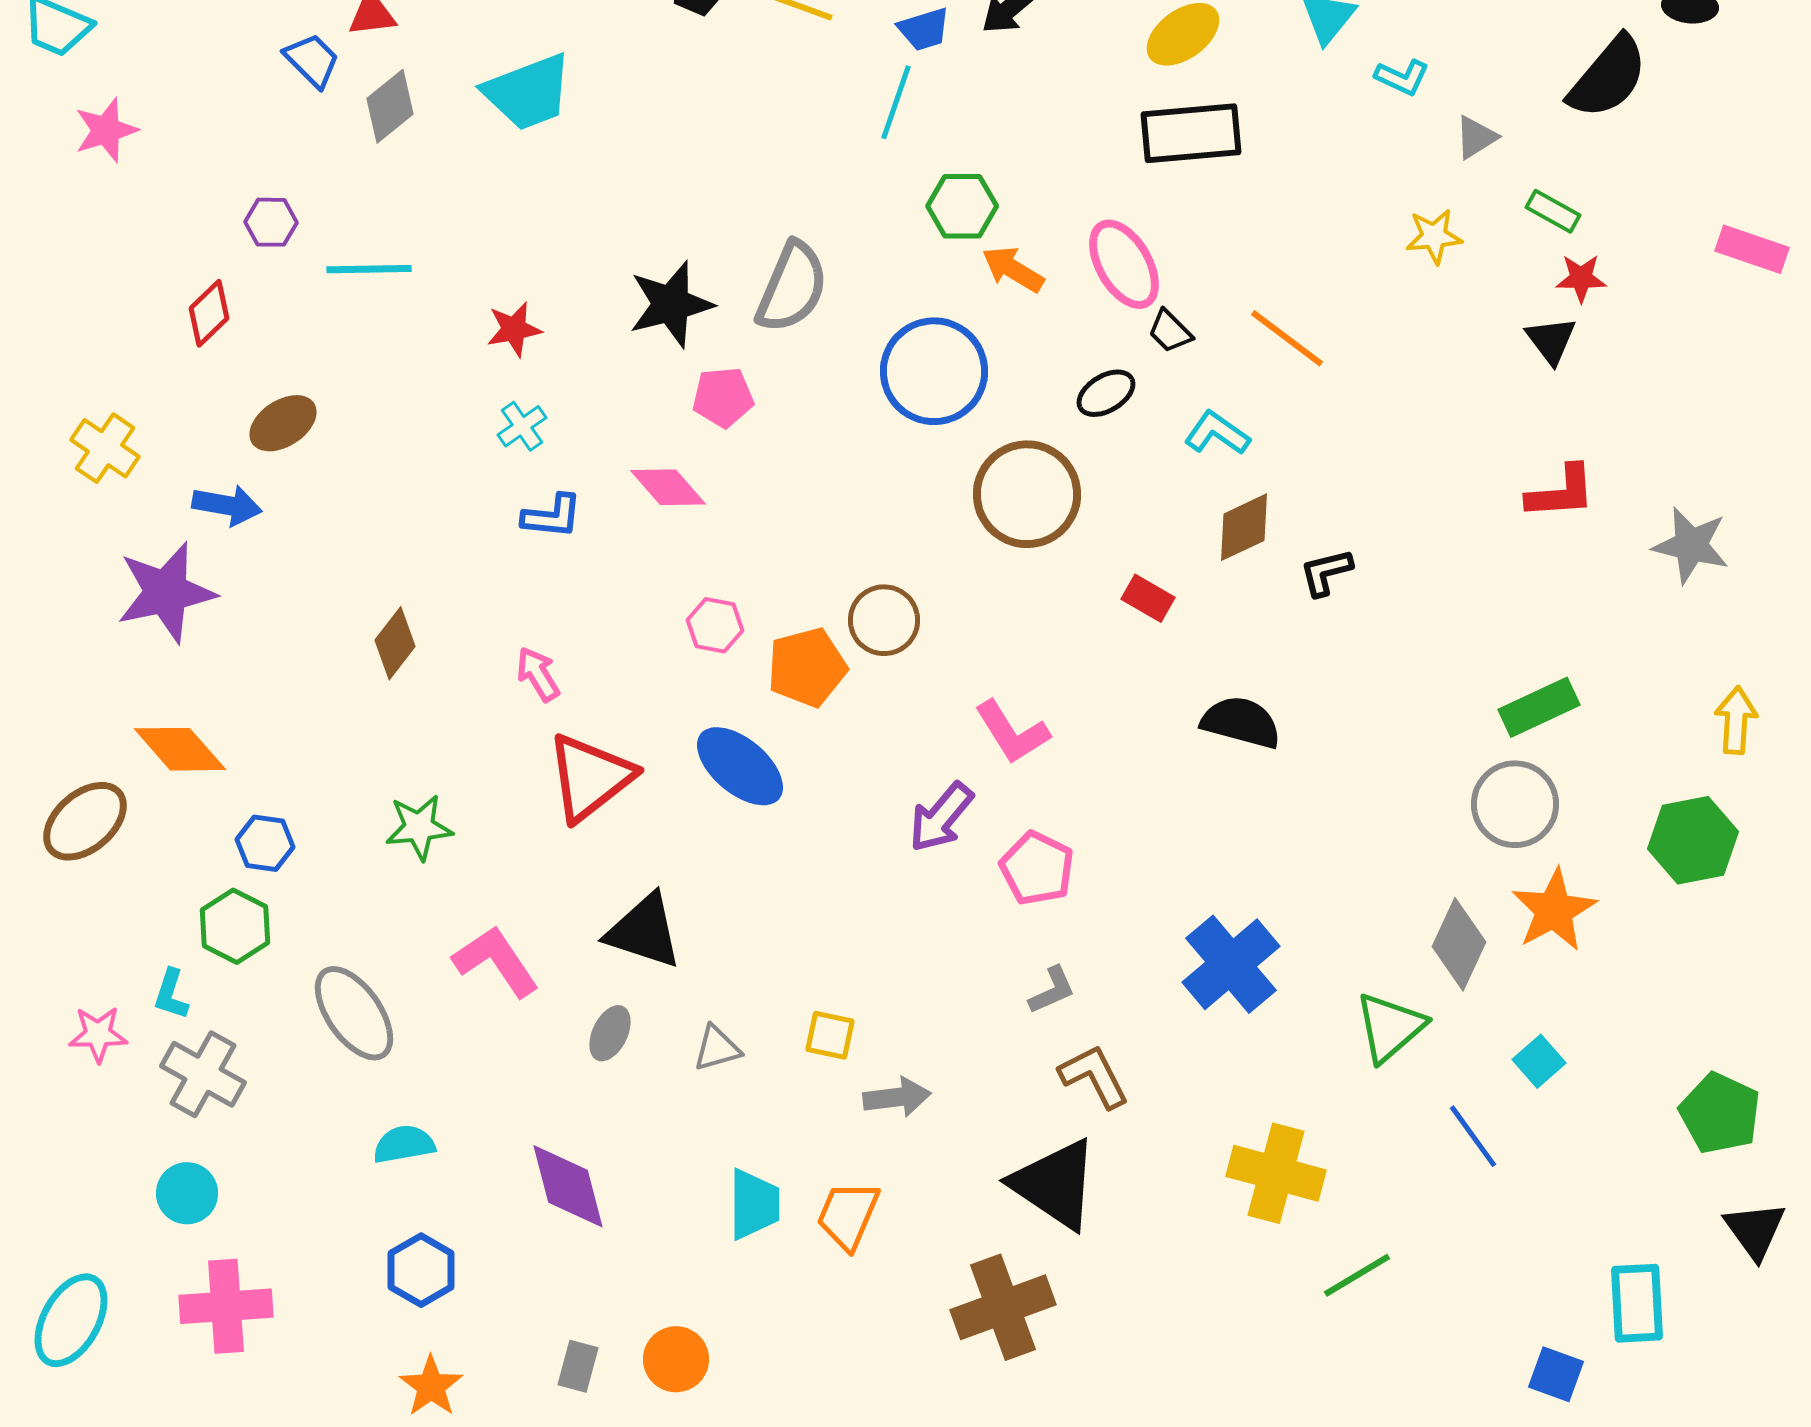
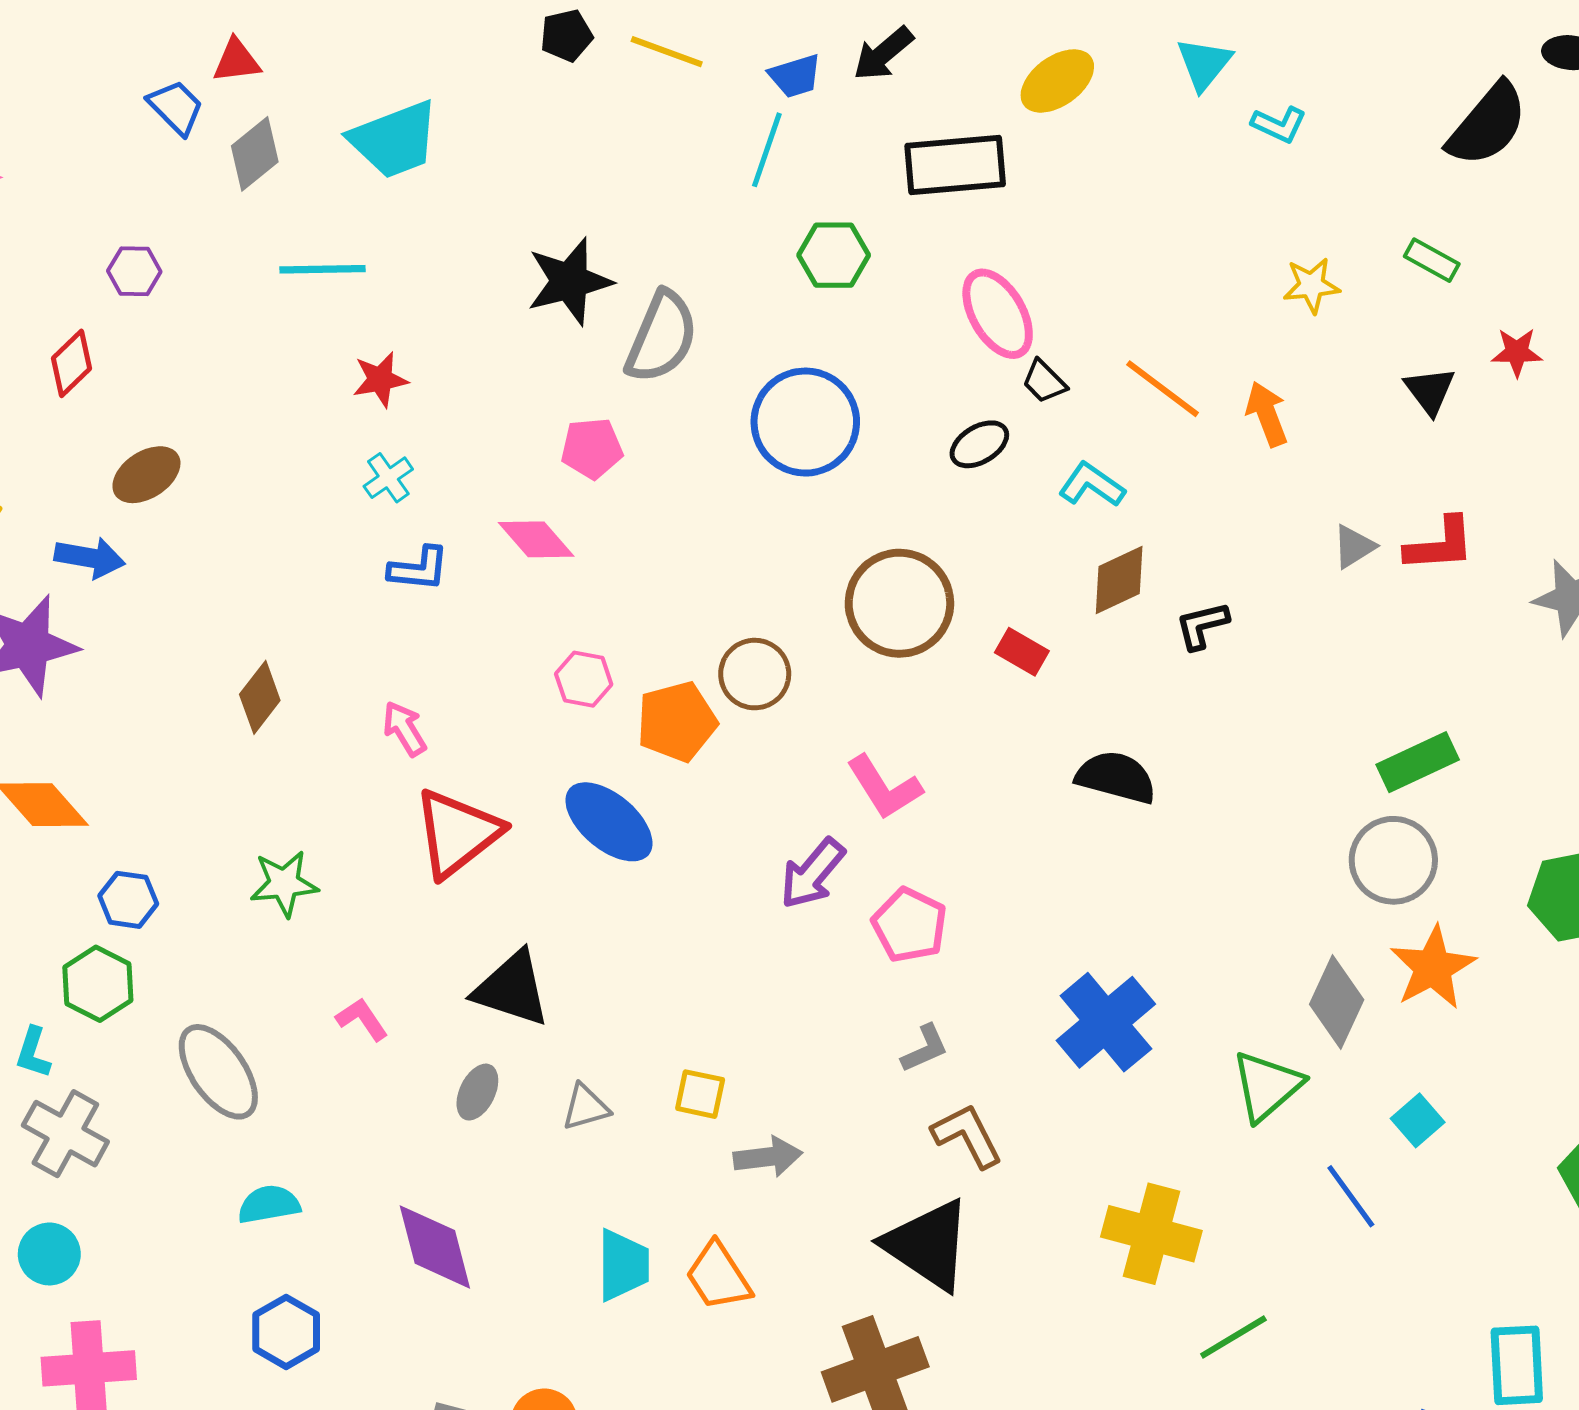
black rectangle: (1191, 133) -> (955, 165), moved
gray triangle: (1476, 137) -> (1354, 547), moved
cyan line: (369, 269) -> (323, 269), moved
orange arrow: (1013, 269) -> (1267, 414), moved, turned 38
red star: (1581, 278) -> (1517, 352), moved
black star: (671, 304) -> (569, 281), moved
brown circle: (1027, 494) -> (899, 603), moved
pink L-shape: (496, 961) -> (362, 1019), size x0.6
orange trapezoid: (848, 1215) -> (718, 1276), turned -56

